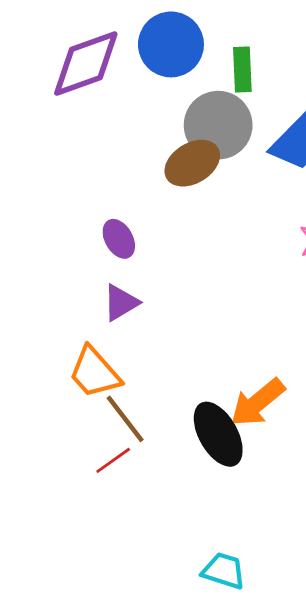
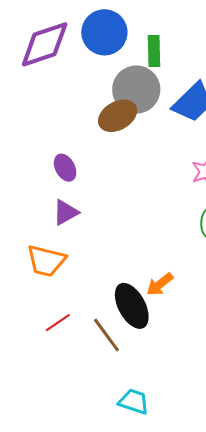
orange trapezoid: (95, 372) -> (46, 261), turned -36
orange arrow: (258, 403) -> (160, 284), size x0.7
brown line: (125, 419) -> (106, 335), moved

